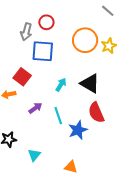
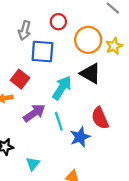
red circle: (46, 22) -> (58, 22), moved
black triangle: (90, 83) -> (90, 73), moved
cyan arrow: (61, 85) -> (62, 88), size x1.6
purple arrow: (35, 108) -> (34, 113), size x1.5

